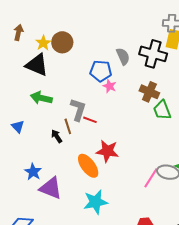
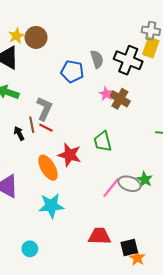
pink star: (110, 86) -> (106, 94), moved
green trapezoid: (162, 110) -> (103, 141), moved
red line: (90, 120) -> (46, 128), moved

